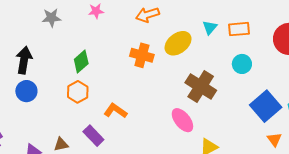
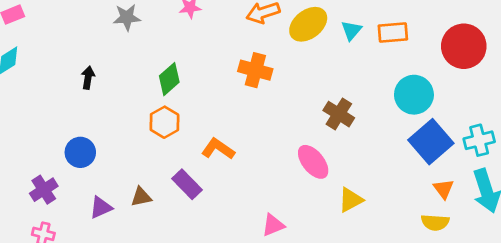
yellow ellipse: (178, 43) -> (308, 24), moved
black arrow: (24, 60) -> (88, 78), size x0.6
cyan circle: (242, 64) -> (414, 95), moved, size x1.4
brown cross: (201, 87) -> (339, 114), size x0.7
blue circle: (26, 91) -> (80, 152), moved

